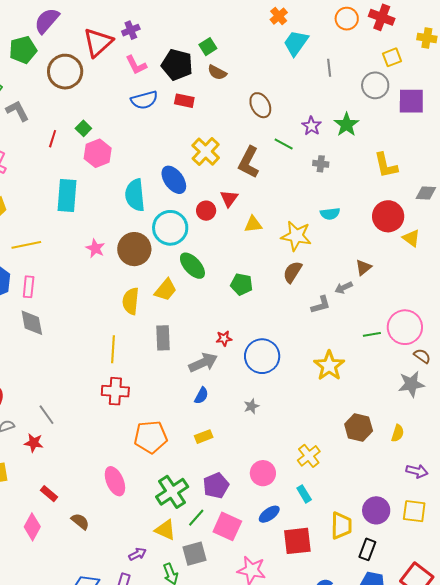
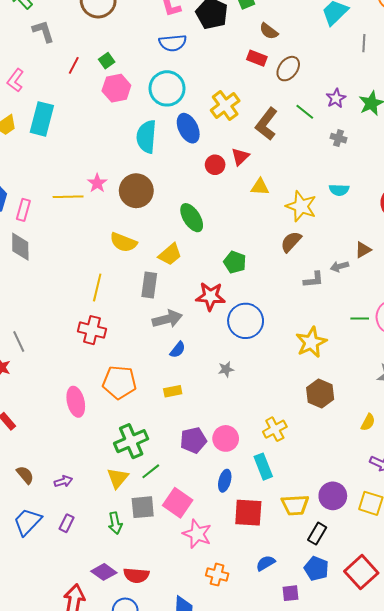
brown semicircle: (217, 72) -> (269, 31), moved
red rectangle: (184, 101) -> (257, 58), moved
brown ellipse: (260, 105) -> (288, 69), turned 55
cyan rectangle: (67, 196) -> (42, 119), moved
cyan circle: (170, 228) -> (167, 88), moved
yellow line: (26, 245) -> (68, 197), moved
green pentagon: (242, 284) -> (235, 262), moved
yellow trapezoid: (166, 290) -> (170, 254), moved
yellow semicircle: (131, 301) -> (123, 242), turned -84
red star: (224, 338) -> (210, 296), size x1.8
gray arrow: (203, 363) -> (167, 319), moved
brown hexagon: (359, 428) -> (320, 393), moved
pink ellipse: (115, 481) -> (76, 402), moved
purple pentagon: (216, 486) -> (193, 440), moved
cyan rectangle: (304, 494) -> (263, 467), size x1.4
blue ellipse: (269, 514) -> (225, 481), turned -50
brown semicircle: (80, 521) -> (25, 475), moved
pink square: (227, 526) -> (178, 503), moved
yellow trapezoid: (341, 526) -> (295, 505), turned 76
yellow triangle: (165, 530) -> (118, 478), turned 35
purple arrow: (137, 554) -> (63, 481), moved

